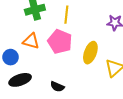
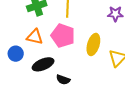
black ellipse: (20, 80) -> (43, 64), moved

